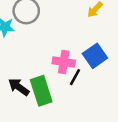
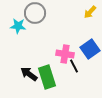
black line: (75, 77) -> (74, 66), turned -56

